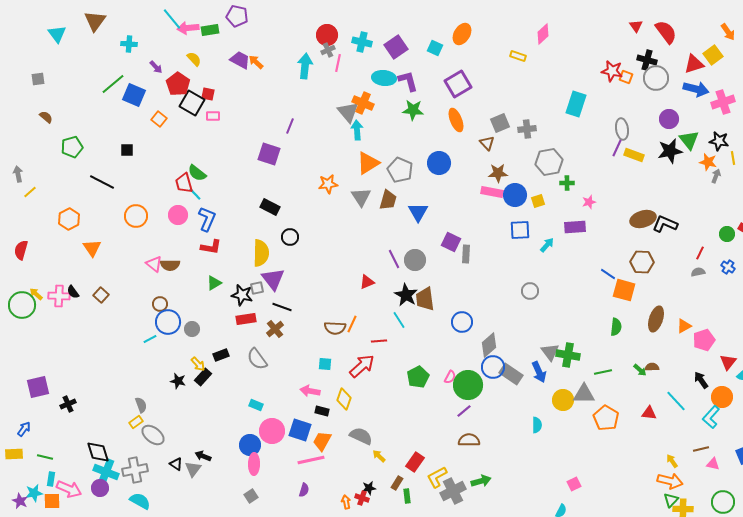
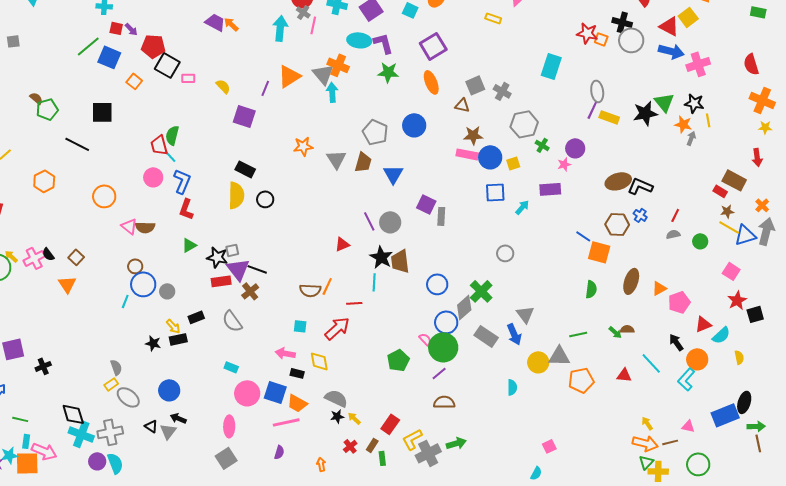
gray cross: (328, 50) -> (303, 12), turned -32
yellow semicircle: (194, 59) -> (223, 86), moved
red triangle: (694, 64) -> (669, 26), turned 45
red pentagon: (178, 84) -> (153, 46), turned -30
red square: (208, 94) -> (116, 28), moved
brown semicircle: (46, 117) -> (36, 98), moved
purple circle: (669, 119) -> (575, 148), moved
gray cross: (527, 129) -> (502, 91), turned 36
brown triangle: (487, 143) -> (462, 105), turned -35
black square: (127, 150) -> (102, 112), size x1.6
orange triangle: (368, 163) -> (289, 76), moved
green semicircle: (197, 173) -> (172, 135), turned 66
green cross: (567, 183) -> (542, 145), turned 32
orange circle: (136, 216) -> (104, 196), moved
green circle: (727, 234) -> (700, 241), moved
red L-shape: (211, 247) -> (186, 209), turned 100
orange triangle: (92, 248) -> (67, 284), moved
yellow semicircle: (261, 253) -> (236, 195), moved
blue cross: (728, 267) -> (640, 215), moved
purple triangle: (273, 279) -> (238, 269), moved
pink cross: (59, 296) -> (34, 258), turned -30
cyan line: (399, 320) -> (374, 282), turned 36
cyan line: (150, 339) -> (125, 301), turned -40
green cross: (568, 355) -> (481, 291), moved, turned 35
red triangle: (728, 362) -> (703, 324), turned 30
blue circle: (493, 367) -> (446, 322), moved
black rectangle: (203, 377) -> (178, 339), turned 36
green pentagon: (418, 377) -> (398, 360), moved
pink semicircle: (450, 377) -> (425, 339), turned -72
yellow diamond: (344, 399) -> (319, 361), turned -30
orange pentagon: (606, 418) -> (581, 380), turned 30
orange trapezoid: (322, 441) -> (297, 403), turned -90
blue circle: (250, 445) -> (169, 390), moved
brown line: (701, 449) -> (670, 442), moved
purple circle: (100, 488) -> (97, 461), moved
black star: (369, 488) -> (337, 416), moved
gray square: (251, 496) -> (226, 458), size x1.5
red cross: (362, 498) -> (350, 446), moved, turned 32
orange square: (52, 501) -> (27, 463), size x1.4
cyan semicircle: (140, 501) -> (115, 463), turned 40

